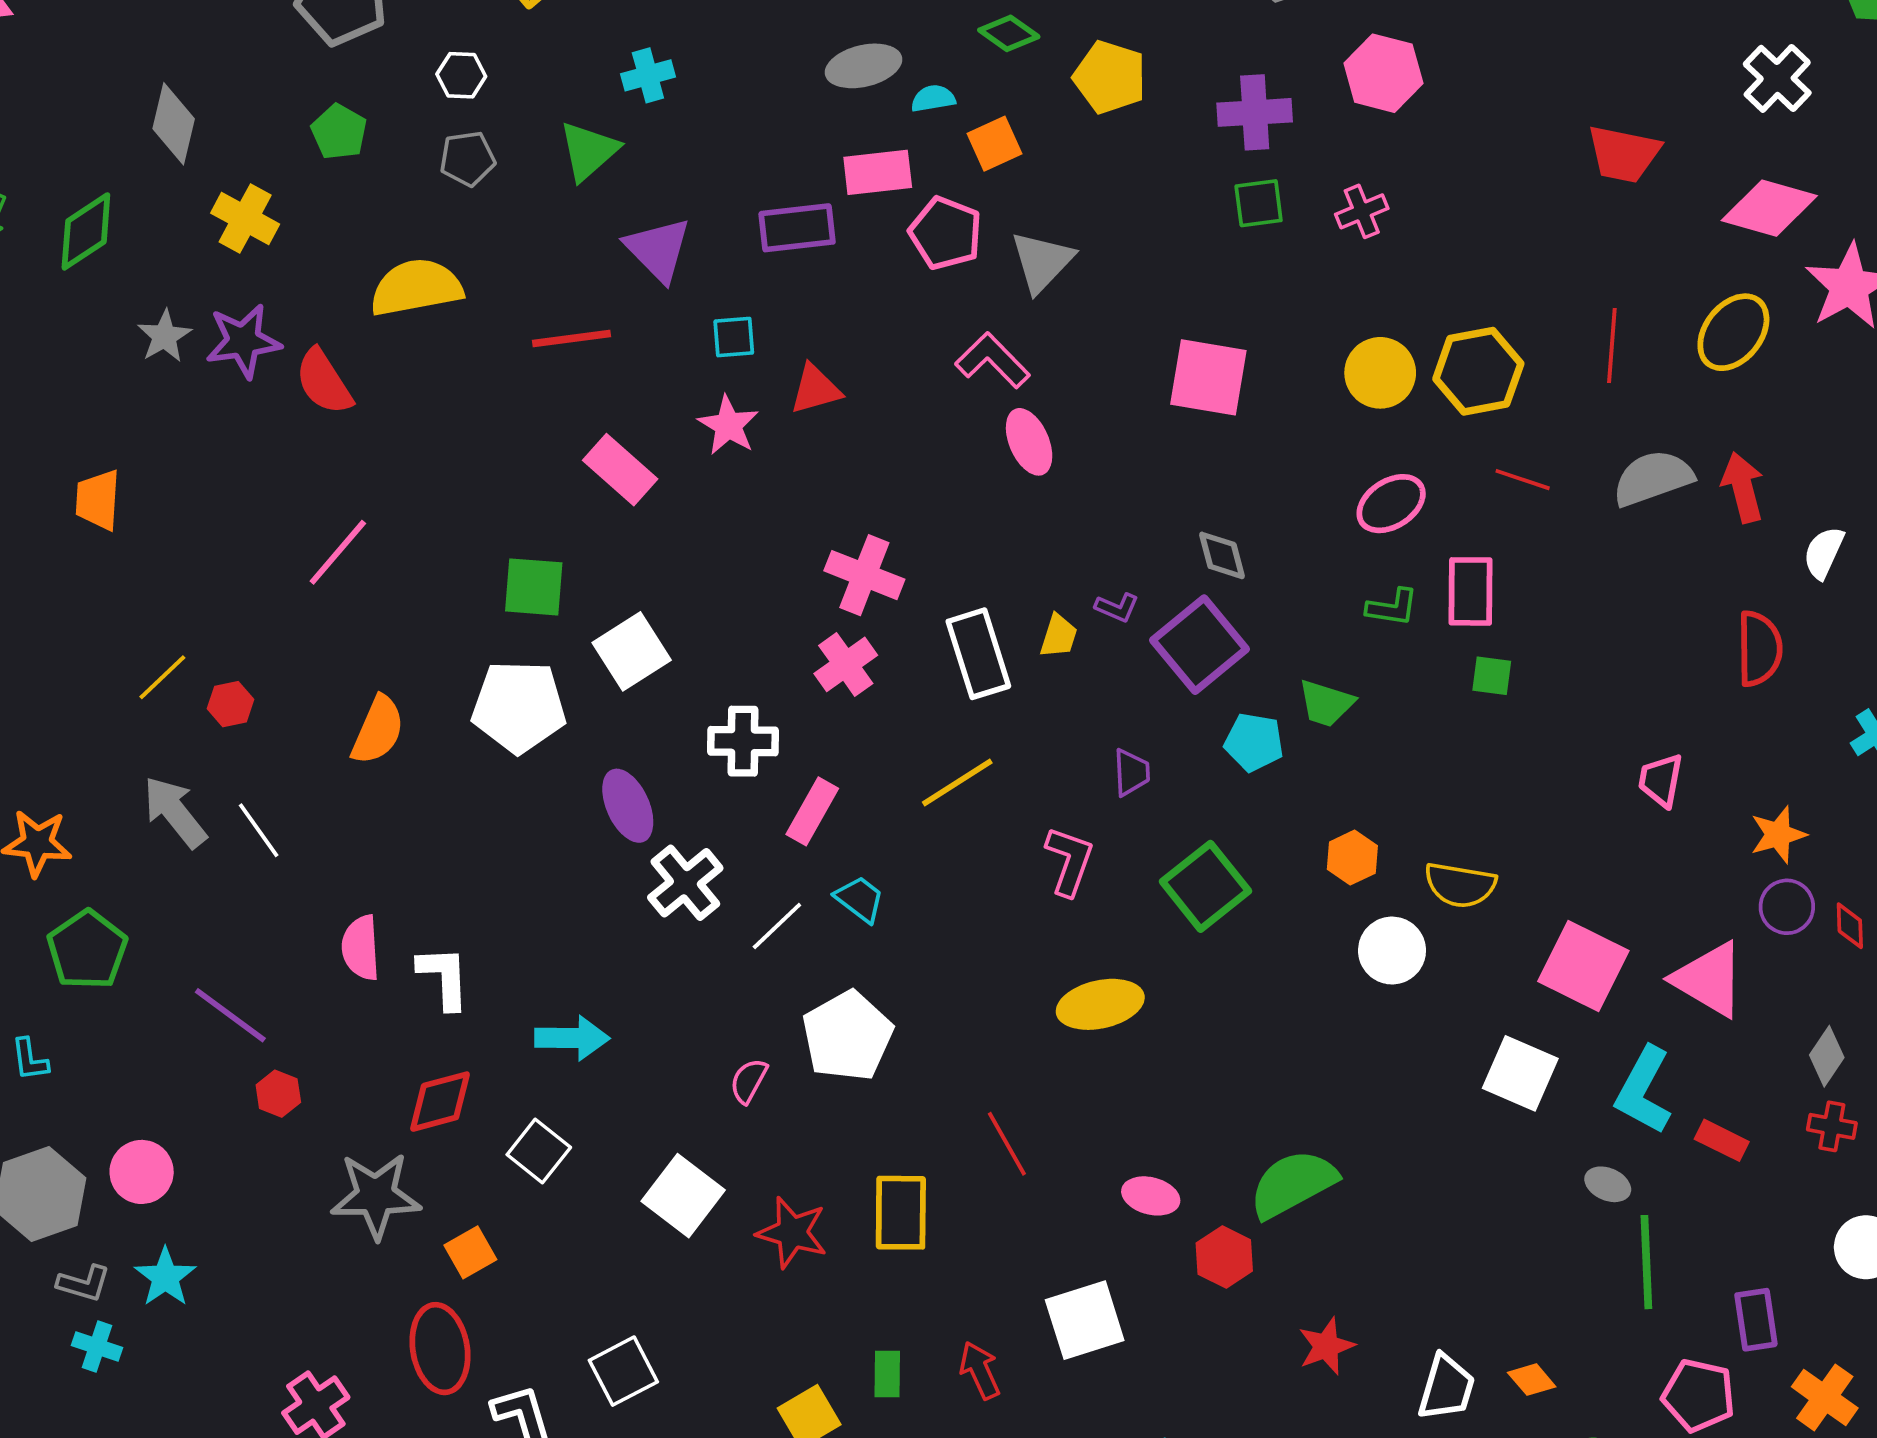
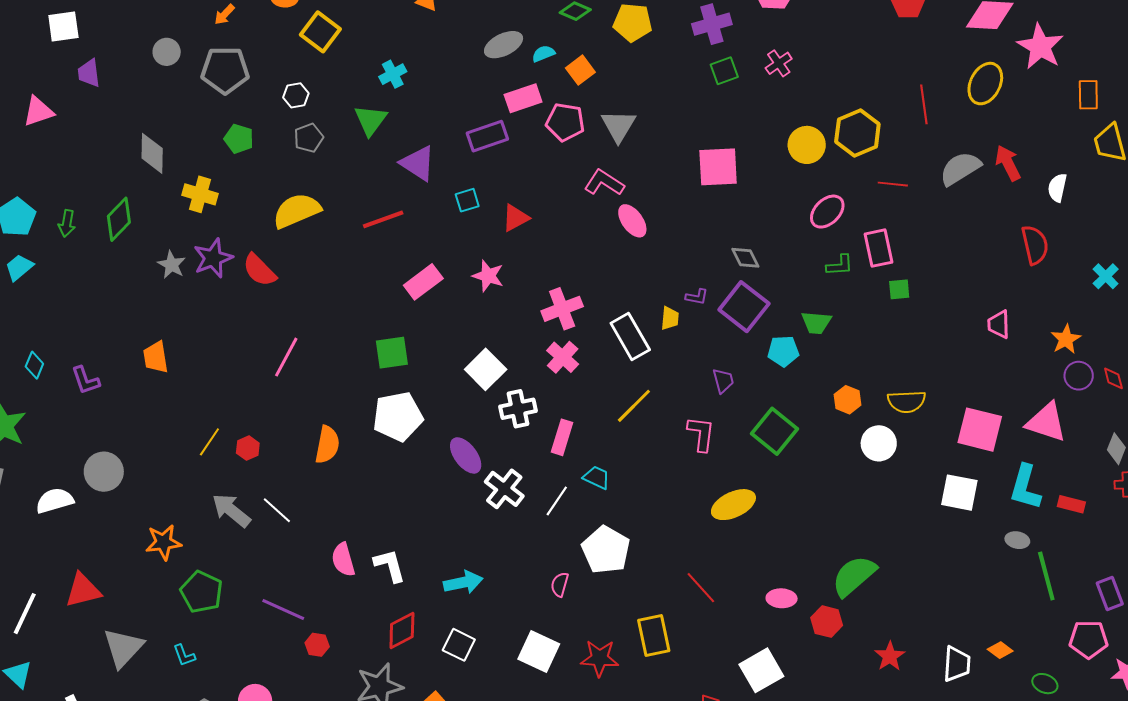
pink star: (728, 425) -> (488, 276), moved
pink rectangle: (620, 470) -> (423, 282), turned -66
pink cross: (864, 575) -> (562, 309), turned -30
white square: (632, 651) -> (486, 369), moved

